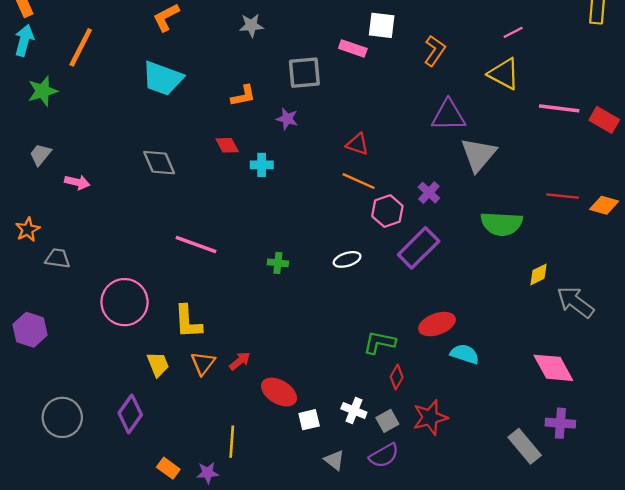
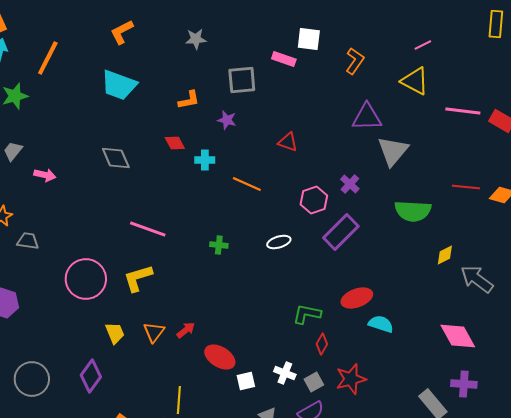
orange line: (359, 181) -> (247, 184), moved
yellow L-shape: (188, 322) -> (138, 278), moved, turned 76

